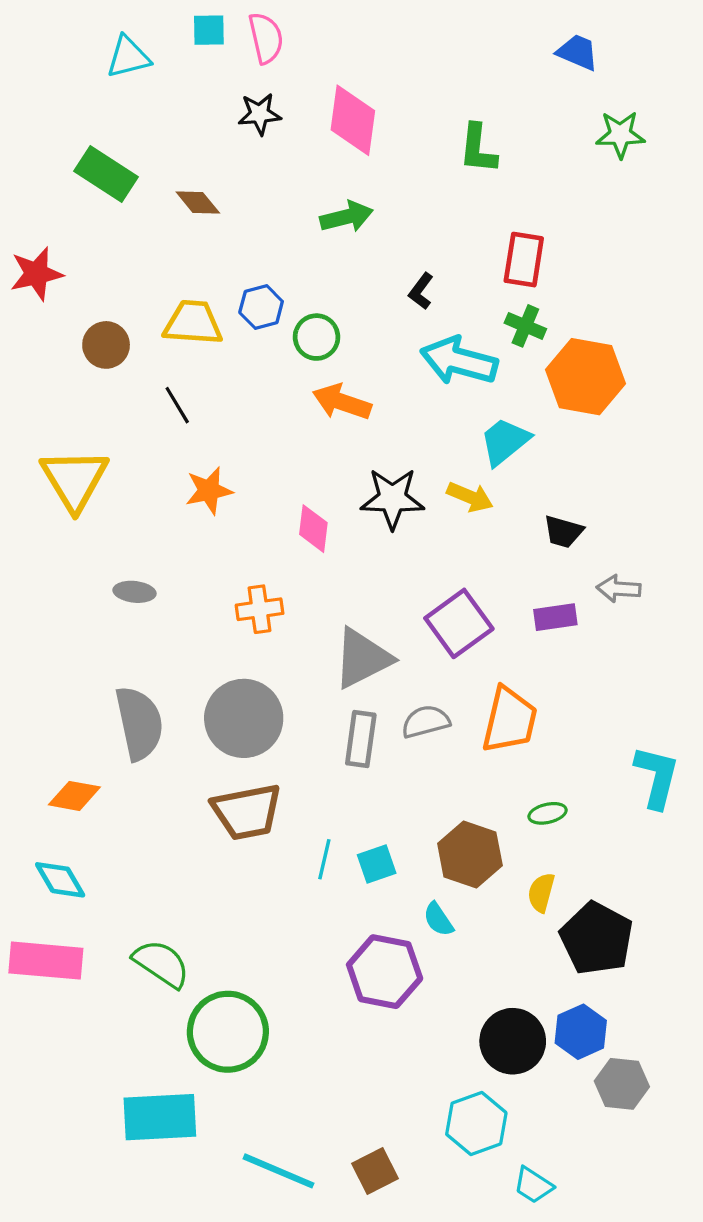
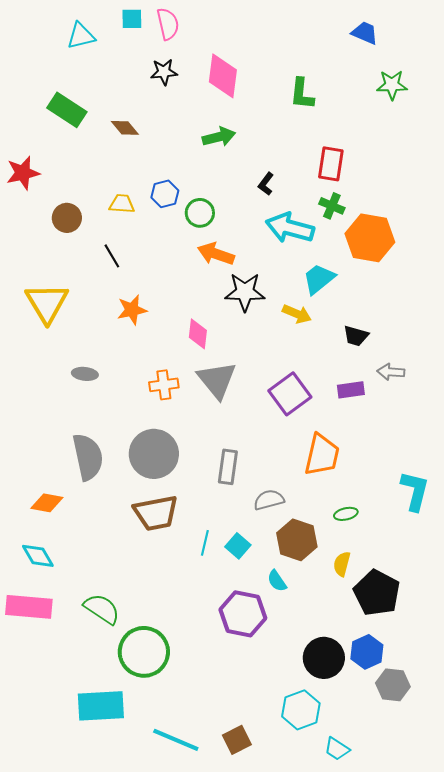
yellow trapezoid: (193, 323) -> (122, 204), size x0.7
black star: (392, 498) -> (245, 292), moved
gray triangle: (362, 658) -> (217, 380), moved, turned -42
gray semicircle: (426, 722) -> (269, 500), moved
cyan square: (377, 864) -> (238, 546), turned -30

